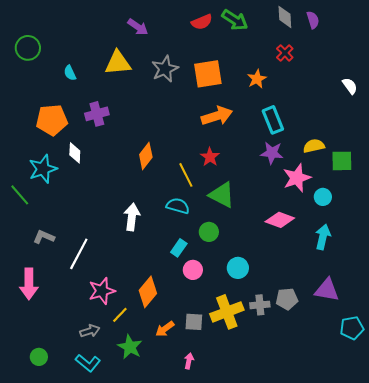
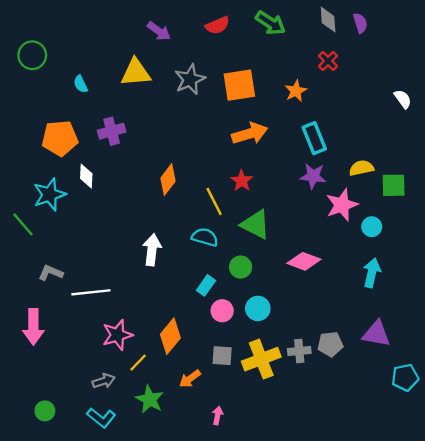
red semicircle: (202, 22) -> (218, 25), moved
pink diamond: (280, 220) -> (304, 261), moved
white line: (79, 254) -> (91, 292), turned 56
cyan circle: (238, 268) -> (258, 308), moved
gray square: (194, 322) -> (222, 356), moved

